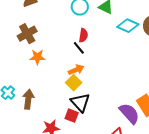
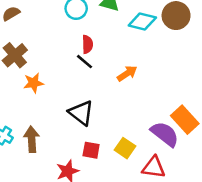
orange arrow: (76, 70) -> (127, 73), moved
yellow square: (74, 83) -> (125, 148), moved
black triangle: (80, 102) -> (81, 113), moved

